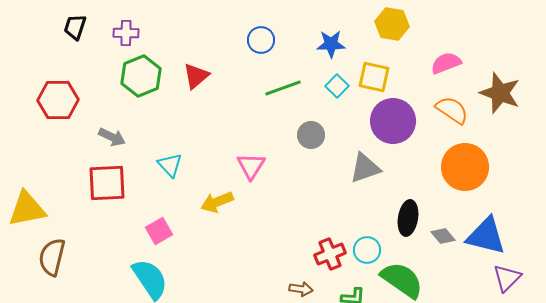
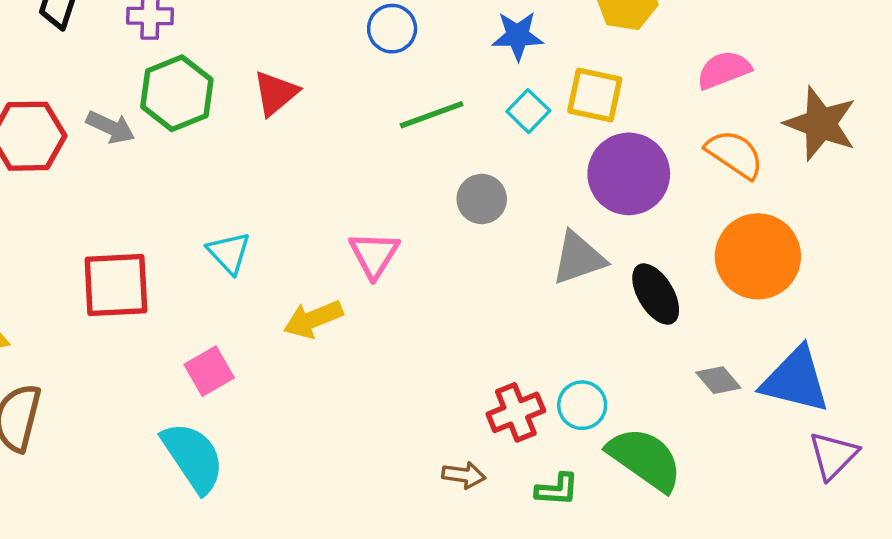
gray arrow: (112, 137) -> (111, 127), moved
black ellipse: (408, 218) -> (656, 294), moved, turned -40

